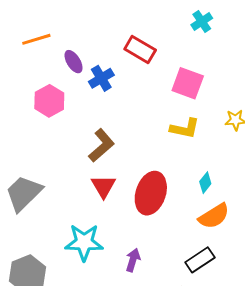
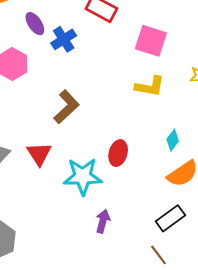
red triangle: (103, 186) -> (39, 154), moved
red ellipse: (151, 193) -> (118, 153), size x0.6
cyan star: (84, 242) -> (83, 176), moved

